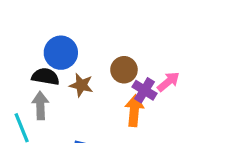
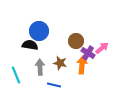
brown star: (81, 85) -> (60, 63), moved
gray arrow: (40, 106) -> (40, 67), moved

